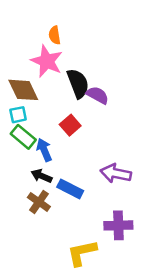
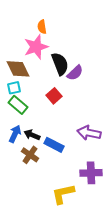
pink star: (47, 61) -> (36, 47), turned 30
purple semicircle: (98, 95) -> (75, 73), turned 108
blue arrow: (44, 150) -> (15, 134), moved, turned 48

